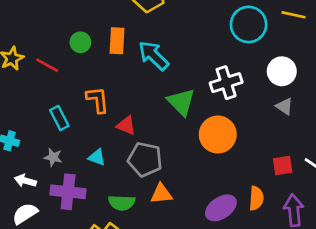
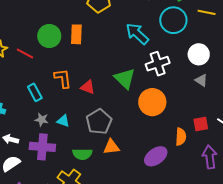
green circle: (80, 42) -> (49, 36), size x1.5
cyan arrow: (154, 56) -> (137, 34), moved
red triangle: (126, 125) -> (88, 87), moved
gray star: (53, 157) -> (42, 120), moved
gray pentagon: (145, 159) -> (99, 122), turned 30
orange semicircle: (256, 198) -> (181, 137), moved

